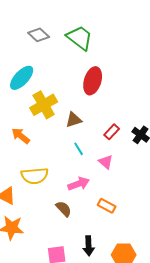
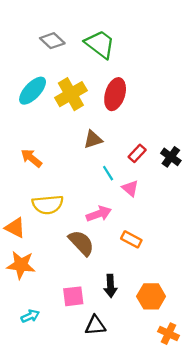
yellow cross: (44, 105) -> (71, 94), moved
cyan line: (79, 149) -> (108, 173), moved
brown semicircle: (64, 209) -> (81, 243), size x1.4

